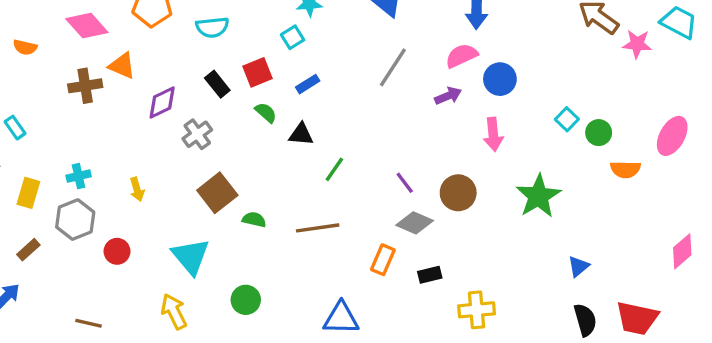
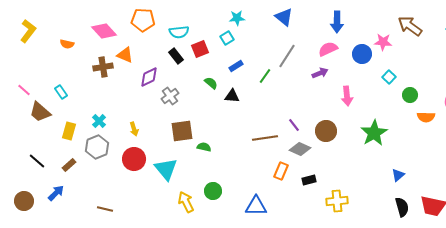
pink star: (637, 44) -> (383, 42), moved
red square: (257, 72) -> (200, 49), moved
blue circle: (500, 79) -> (362, 54), moved
black rectangle: (217, 84) -> (176, 56), moved
cyan square: (567, 119) -> (389, 77), moved
green line: (334, 169) -> (265, 76), moved
cyan cross: (79, 176) -> (99, 121), turned -32
brown square: (217, 193) -> (182, 131), turned 30
brown line: (318, 228) -> (265, 138), moved
red circle: (117, 251) -> (134, 159), moved, size x1.5
green circle: (246, 300) -> (213, 191), moved
yellow arrow: (174, 312) -> (186, 202), moved

